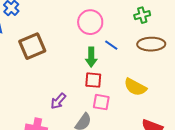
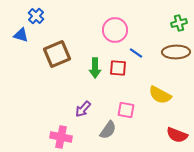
green cross: (142, 15) -> (179, 23), moved
green arrow: (91, 57) -> (95, 68), moved
red square: (93, 80) -> (118, 68), moved

